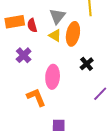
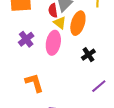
red semicircle: (32, 25) -> (53, 10), moved
pink ellipse: (53, 77) -> (53, 43), moved

